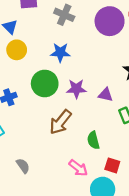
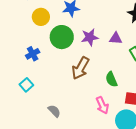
yellow circle: (17, 50) -> (41, 17), moved
pink arrow: (78, 168) -> (102, 105), turned 36

